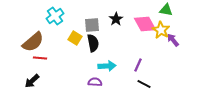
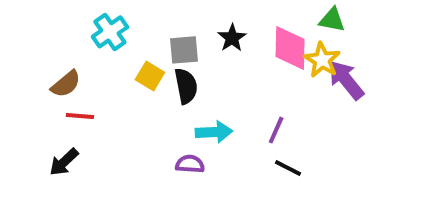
pink diamond: (145, 24) -> (290, 48), turned 30
purple arrow: (173, 40) -> (346, 80), size x1.5
brown semicircle: (33, 42) -> (66, 84), size x0.7

